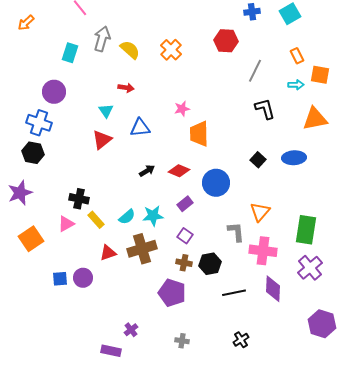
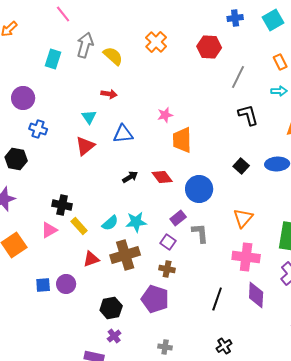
orange cross: (171, 50) -> (156, 42), moved
purple circle: (54, 92) -> (23, 98), moved
blue cross: (39, 123) -> (38, 129), moved, size x0.7
red diamond: (179, 171) -> (162, 177), turned 30
purple rectangle: (185, 204) -> (178, 218), moved
gray L-shape: (236, 232) -> (200, 233), moved
black hexagon: (210, 264) -> (111, 308), moved
black line: (234, 293) -> (217, 299), turned -60

